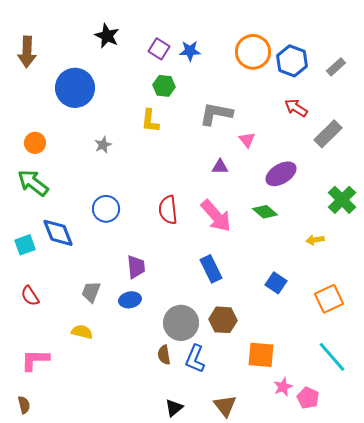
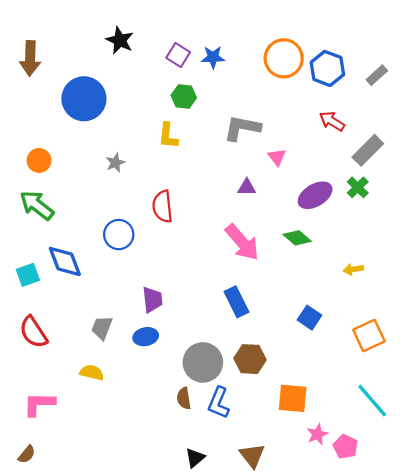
green cross: (342, 200) -> (358, 187), moved, size x0.7
red semicircle: (168, 210) -> (162, 206), moved
red semicircle: (30, 296) -> (33, 332), size x1.4
brown semicircle: (24, 405) -> (27, 454), turned 54

